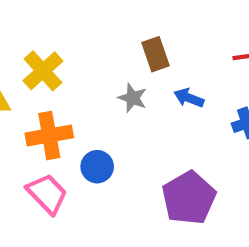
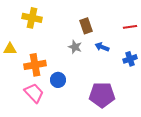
yellow cross: (43, 71) -> (32, 18), moved, turned -36
purple pentagon: (189, 198) -> (102, 95), turned 30

